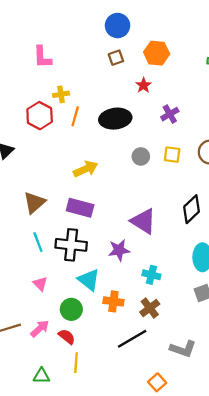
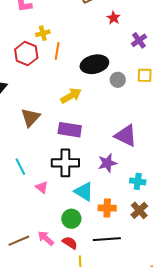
black ellipse: (115, 119) -> (94, 64), moved
brown triangle: (34, 203) -> (30, 117), moved
cyan line: (38, 242) -> (20, 167), moved
pink triangle: (40, 284) -> (42, 187), moved
pink arrow: (40, 329) -> (46, 238), turned -90
black line: (132, 339) -> (107, 239), moved, turned 32

